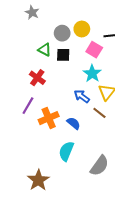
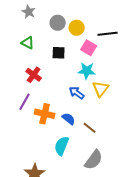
gray circle: (62, 33) -> (58, 23), moved
green triangle: (45, 50) -> (28, 43), moved
cyan star: (92, 74) -> (87, 71), turned -30
brown line: (99, 113) -> (90, 128), moved
orange cross: (49, 118) -> (45, 114), turned 36

